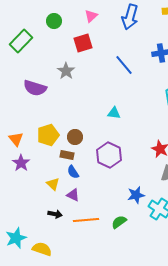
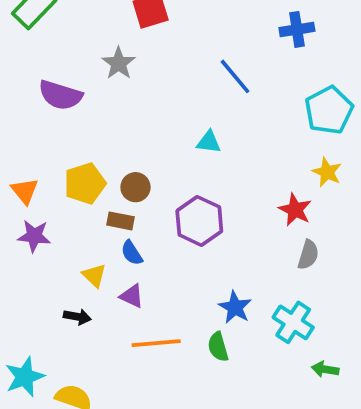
blue line: (124, 65) -> (235, 76), moved
purple star: (21, 163) -> (34, 236), turned -30
blue star: (136, 195) -> (235, 307), moved, turned -30
black arrow: (55, 214) -> (77, 317), moved
green semicircle: (119, 222) -> (218, 347), turned -70

